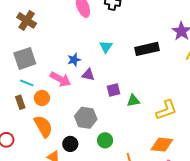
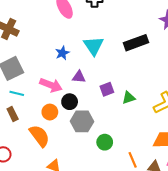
cyan triangle: (106, 47) -> (93, 46), size x1.5
blue star: (74, 60) -> (62, 53), moved
orange circle: (42, 98) -> (50, 112), moved
black circle: (70, 144) -> (70, 102), moved

